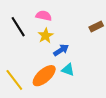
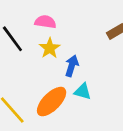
blue arrow: (61, 50) -> (72, 66), turned -35

